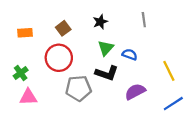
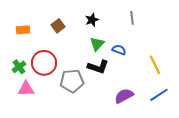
red circle: (59, 58) -> (44, 63), moved
purple semicircle: (135, 92) -> (124, 96), moved

